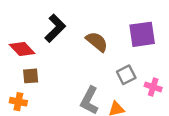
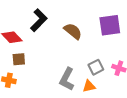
gray square: (126, 75) -> (96, 67), moved

